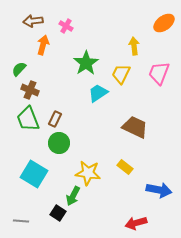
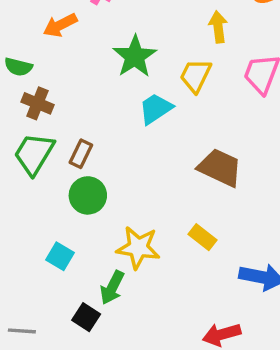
orange arrow: (43, 45) -> (60, 25), turned -132
green semicircle: (19, 69) -> (18, 67), turned -119
green trapezoid: (28, 119) -> (34, 154), turned 52
cyan square: (34, 174) -> (60, 256), moved, size x0.6

